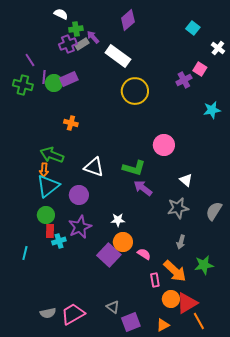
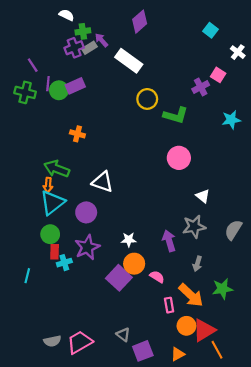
yellow circle: (135, 91) -> (147, 99), size x0.7
green L-shape: (134, 168) -> (176, 115), moved
purple arrow: (143, 188) -> (169, 241), moved, turned 36

